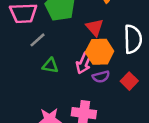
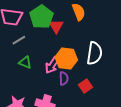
red triangle: (95, 27) -> (56, 26), moved
purple semicircle: (101, 77) -> (64, 78), turned -88

